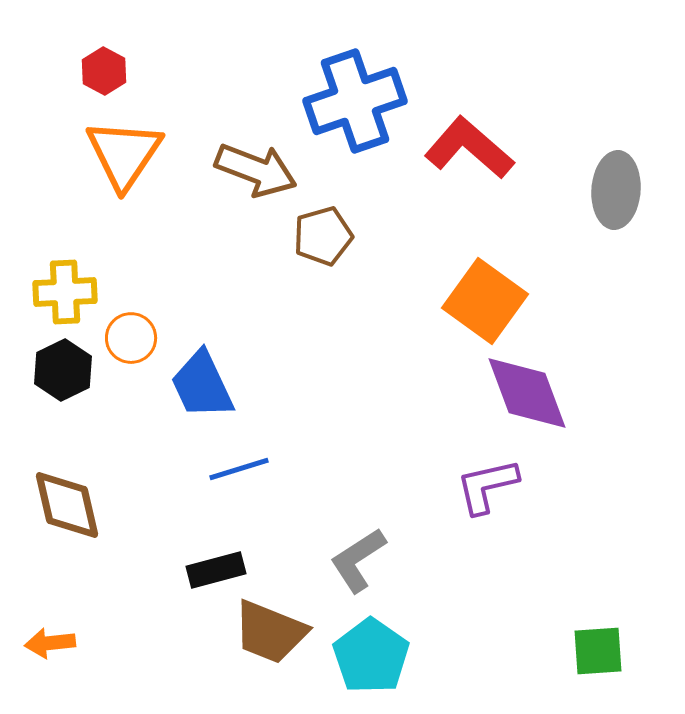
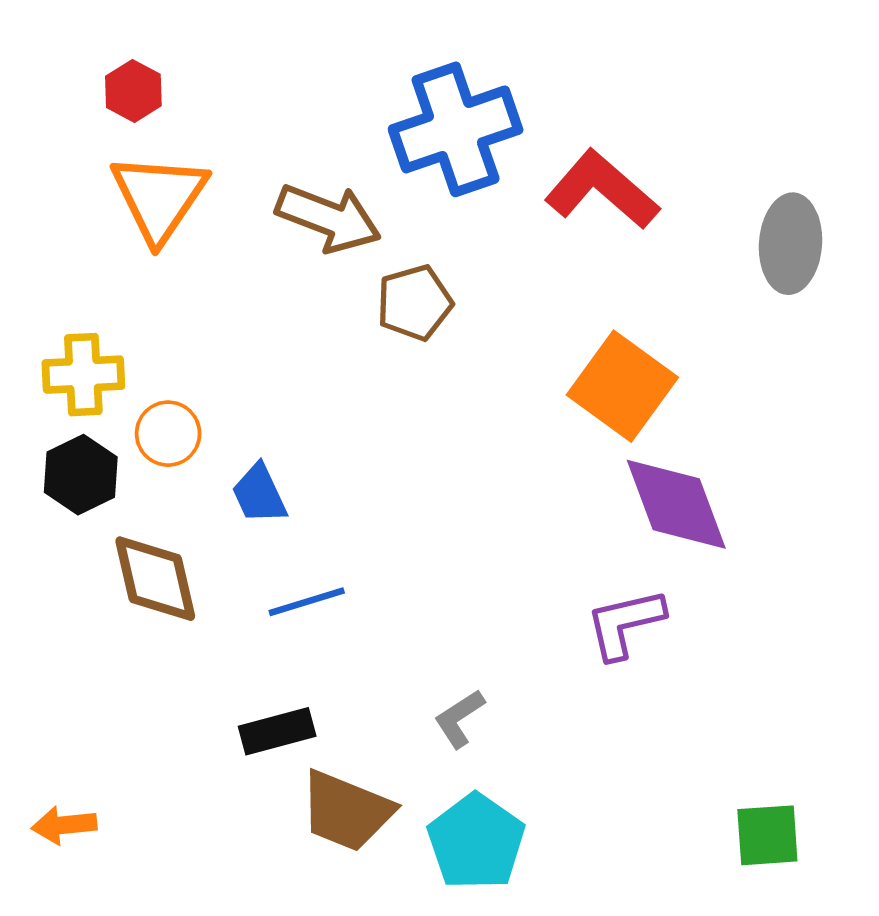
blue trapezoid: (202, 385) -> (259, 494), size x0.7
brown diamond: (67, 505) -> (155, 579), moved
gray L-shape: (358, 560) -> (459, 719), size x0.7

